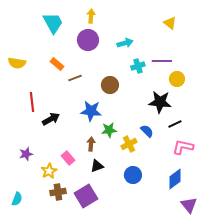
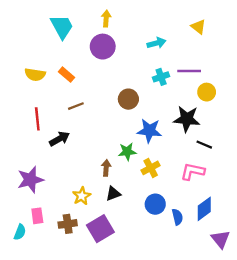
cyan arrow: (125, 43) -> (156, 43), moved
yellow semicircle: (17, 63) -> (35, 75), moved
brown line: (75, 78) -> (76, 106), moved
blue star: (91, 111) -> (149, 131), moved
black line: (175, 124) -> (204, 145), turned 48
blue semicircle: (147, 131) -> (177, 217), moved, turned 32
pink L-shape: (183, 147) -> (193, 171), moved
purple star: (26, 154) -> (30, 180), size x1.6
pink rectangle: (68, 158) -> (37, 216), moved, turned 32
yellow star: (49, 171) -> (82, 196), moved

